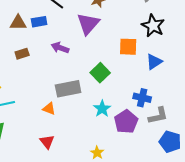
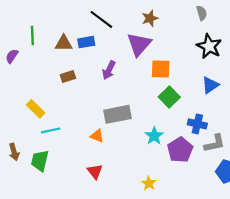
orange square: (128, 47) -> (161, 69), moved
purple arrow: (60, 48) -> (109, 70), turned -84
green square: (100, 73) -> (169, 97), moved

